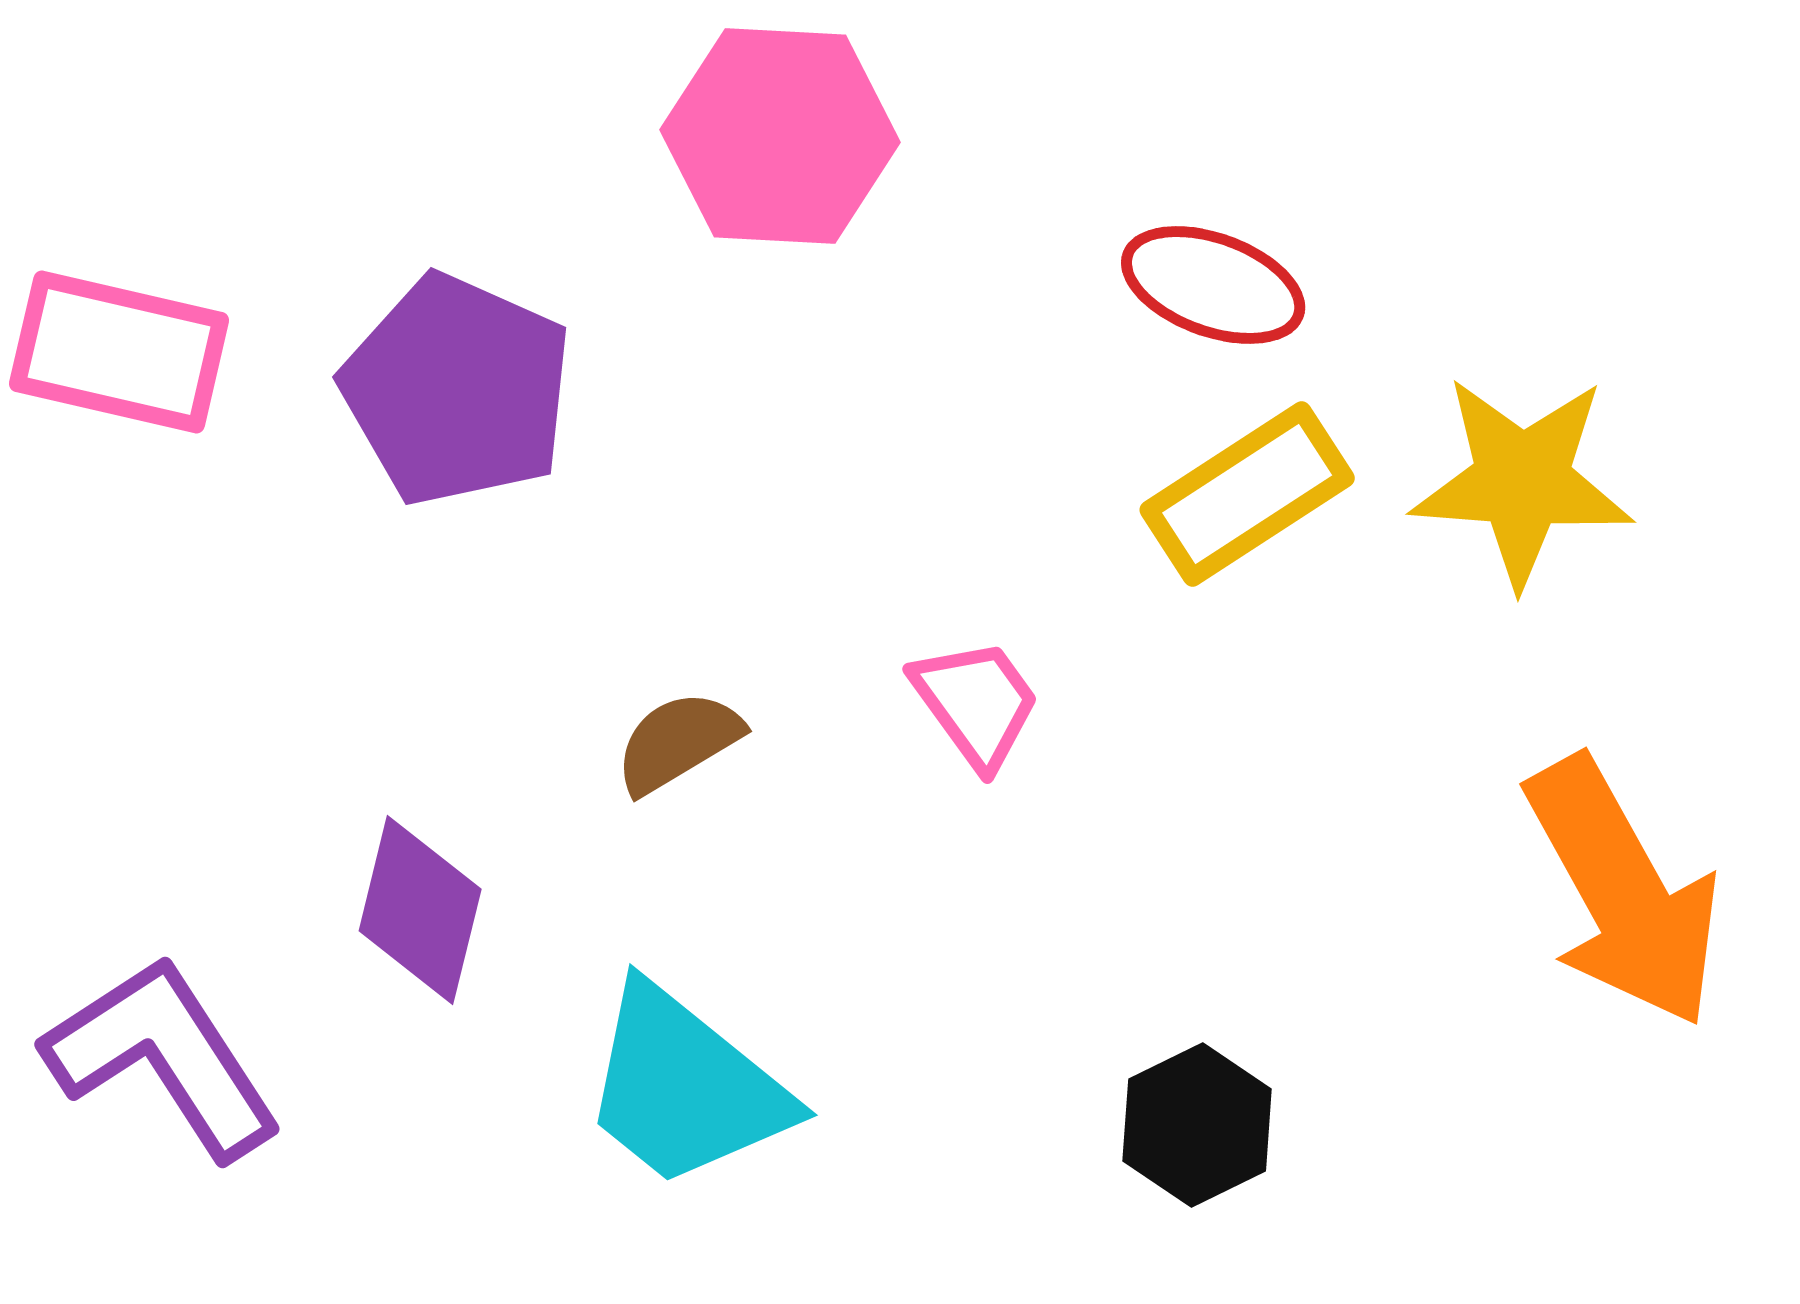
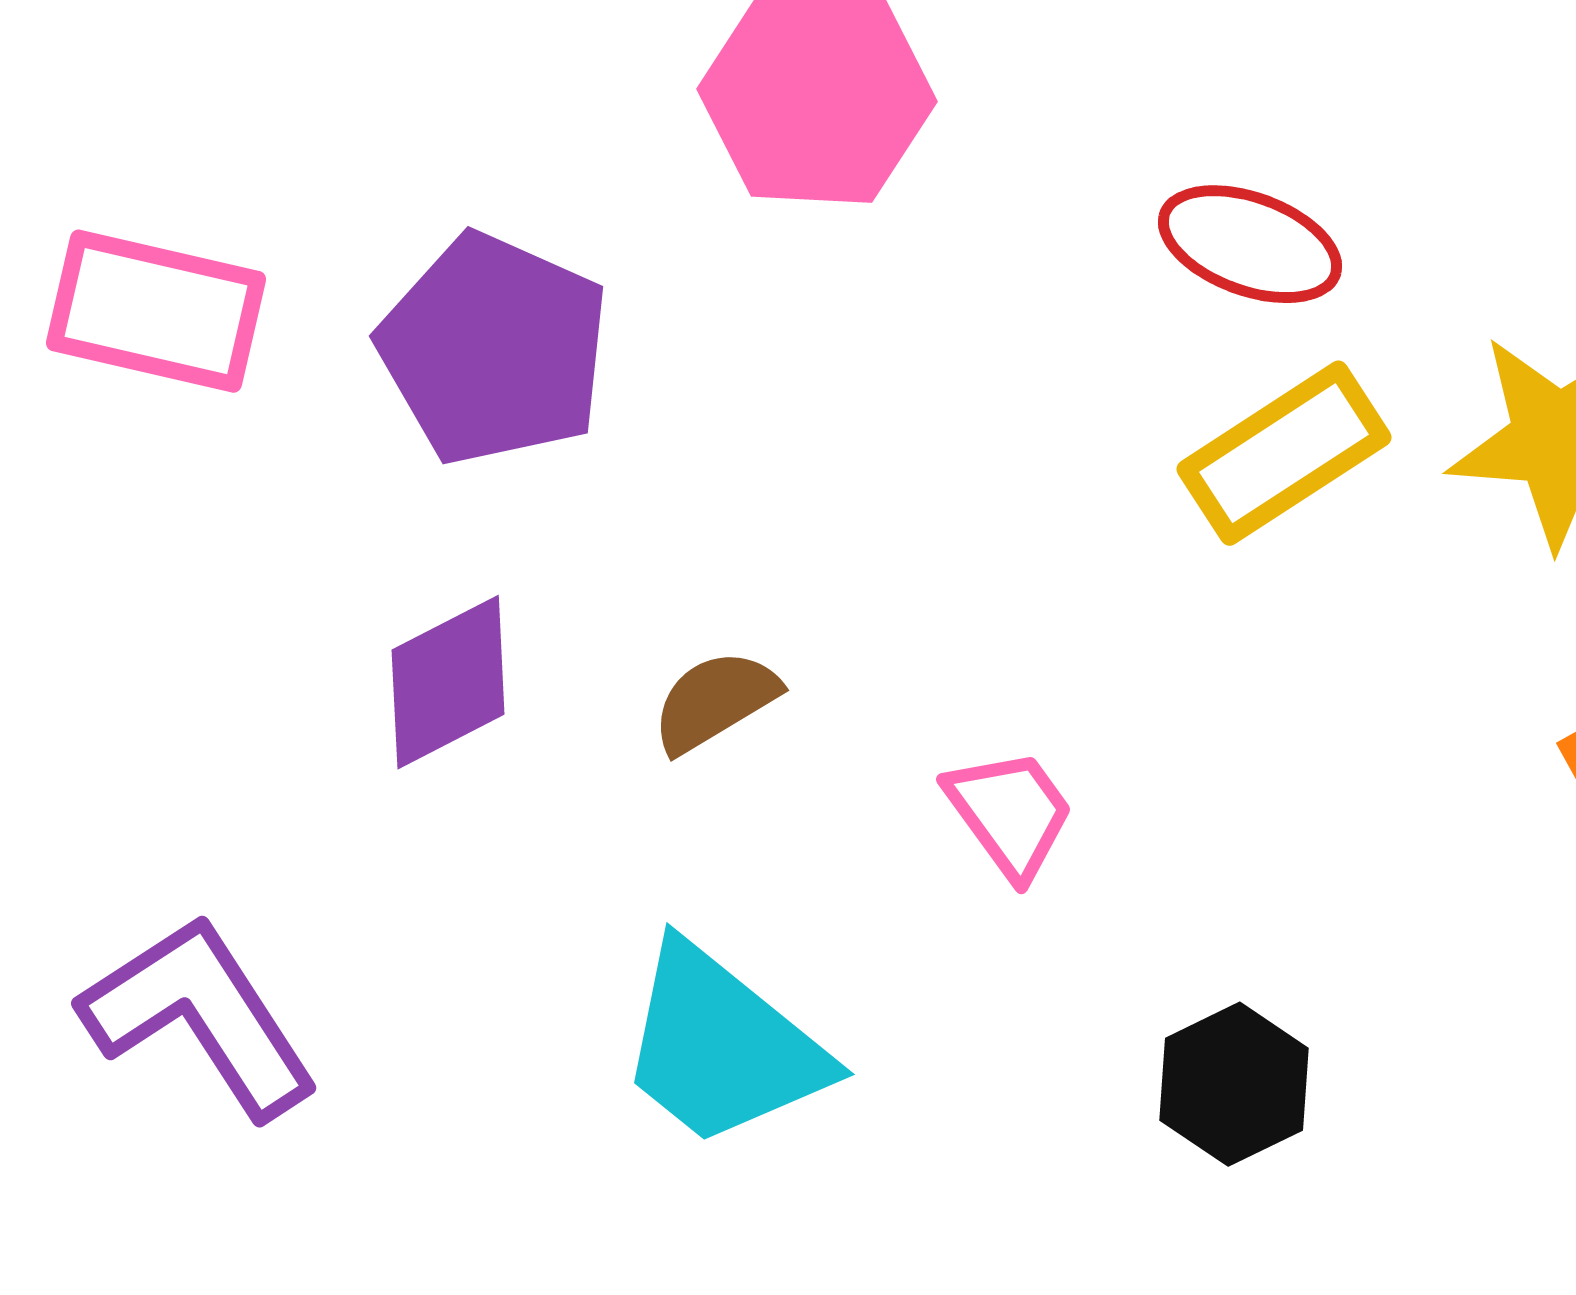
pink trapezoid: (976, 703) -> (1010, 813), moved
purple diamond: (420, 910) -> (448, 682), moved, turned 49

